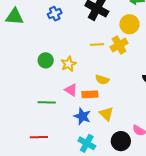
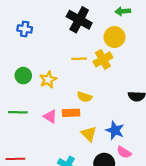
blue cross: (55, 14) -> (25, 29), moved, turned 32
pink triangle: (71, 90) -> (50, 117), moved
green line: (47, 102) -> (18, 112), moved
blue star: (82, 116) -> (115, 130), moved

